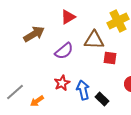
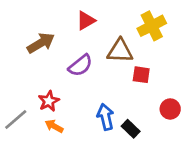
red star: (62, 83) -> (49, 101), moved
orange arrow: (37, 101) -> (54, 126), moved, turned 64

